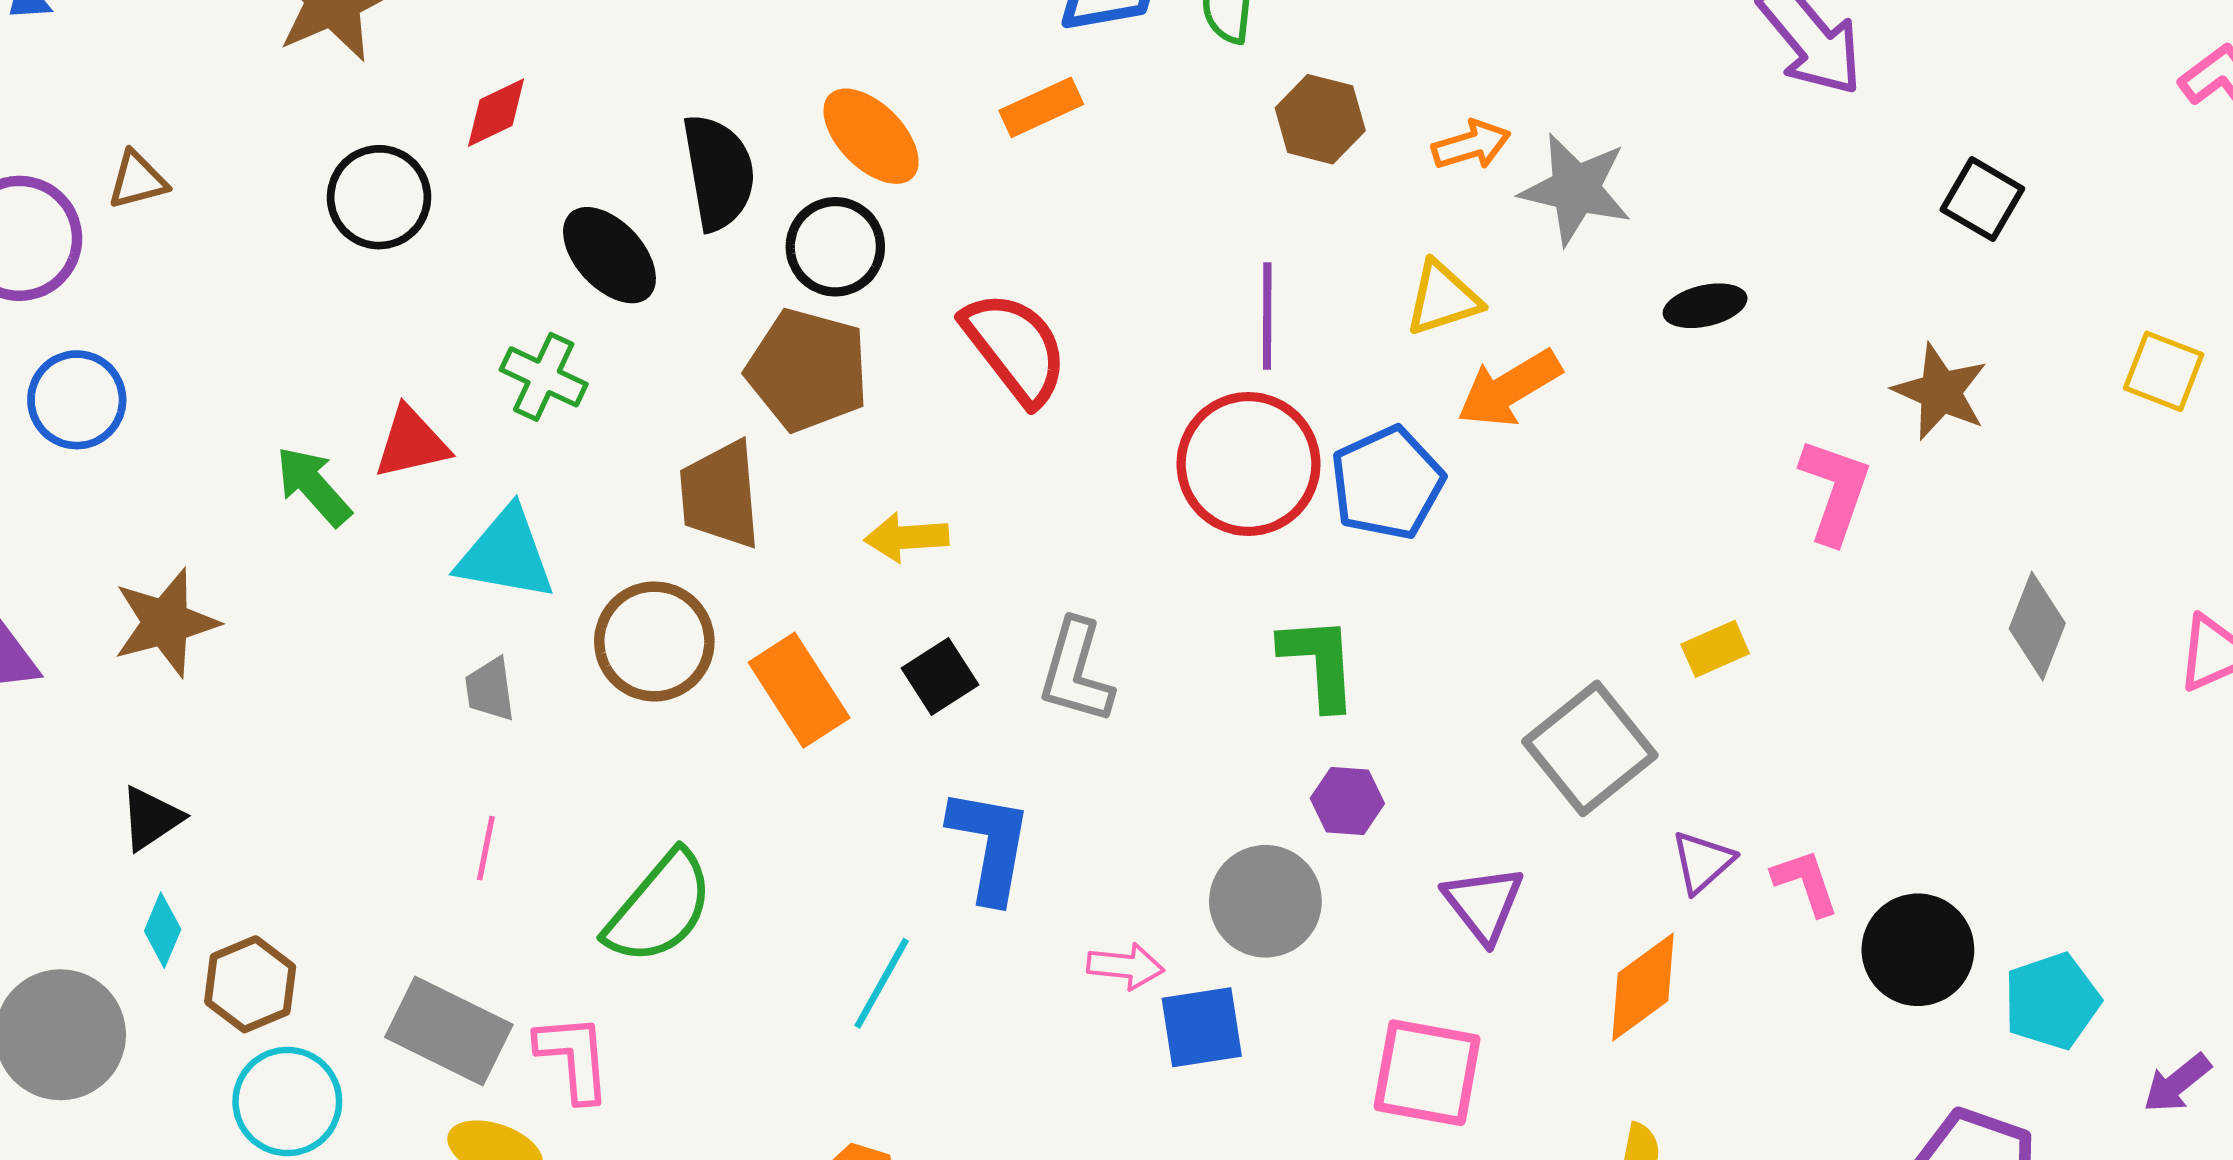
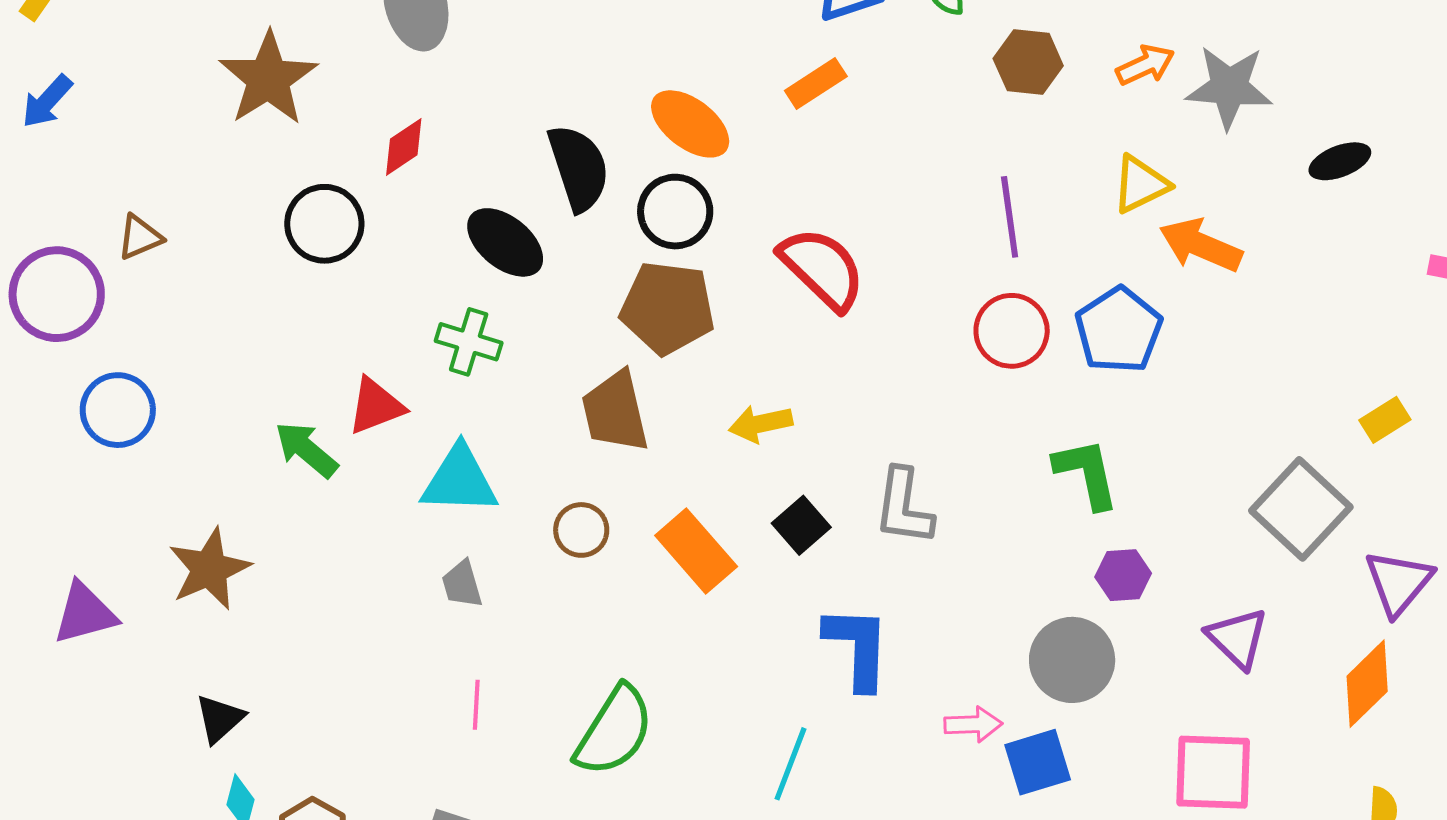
orange arrow: (1509, 388) -> (1201, 245), turned 62
red circle: (1248, 464) -> (1012, 331), size x0.7
brown circle: (654, 641) -> (581, 530), size x0.6
purple triangle: (1703, 862) -> (1399, 582), size x1.4

